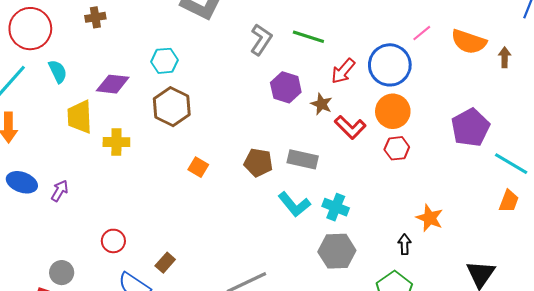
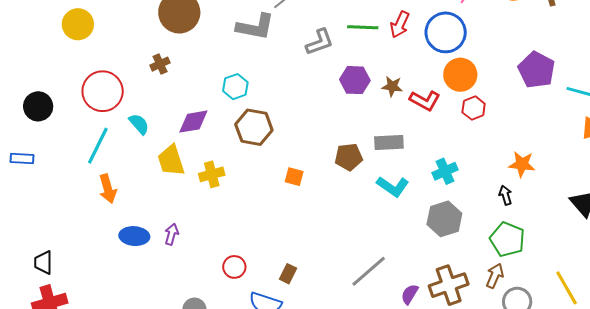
gray L-shape: (261, 40) -> (320, 42), turned 52
red arrow: (343, 71) -> (400, 24), moved
cyan cross: (336, 207) -> (445, 171), moved, turned -30

